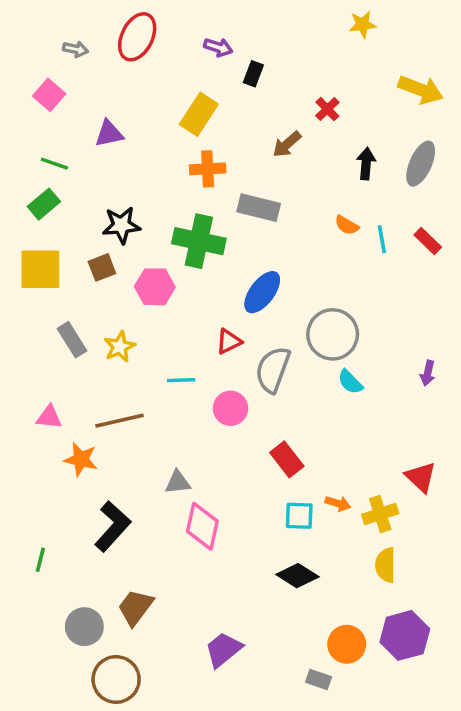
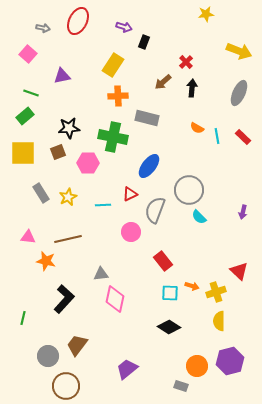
black arrow: (366, 164) -> (192, 88), moved
cyan line: (181, 380) -> (103, 205), moved

